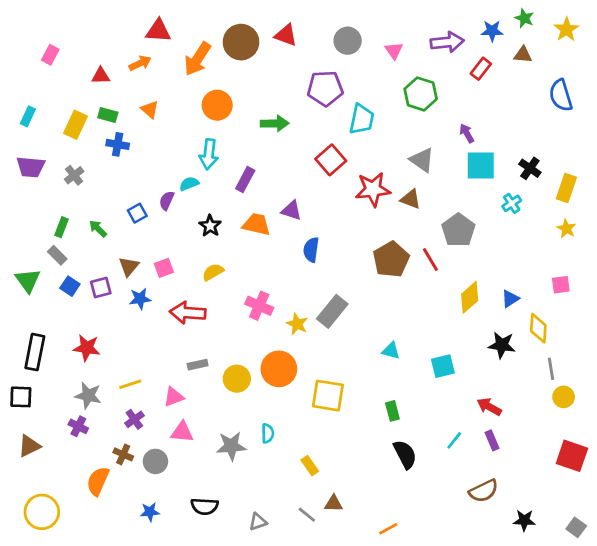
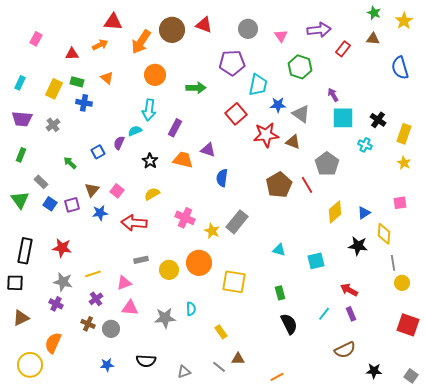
blue star: (492, 31) -> (278, 105), moved
cyan cross: (512, 203) -> (365, 145), turned -32
green rectangle: (61, 227) -> (21, 155), moved
pink square: (164, 268) -> (117, 191), turned -32
orange semicircle: (98, 481) -> (53, 343), moved

